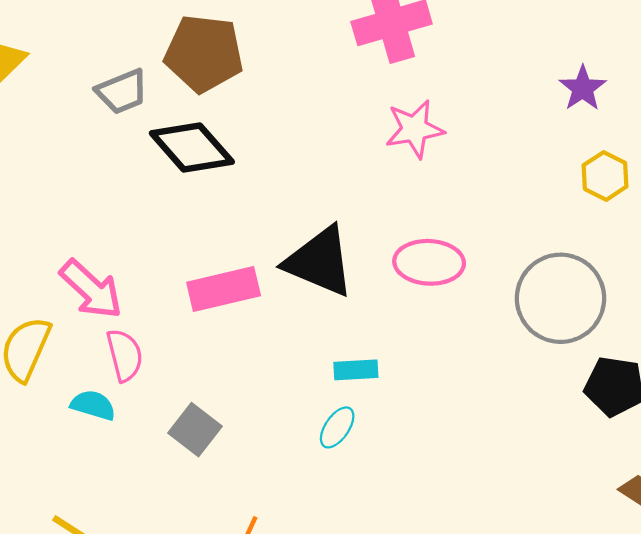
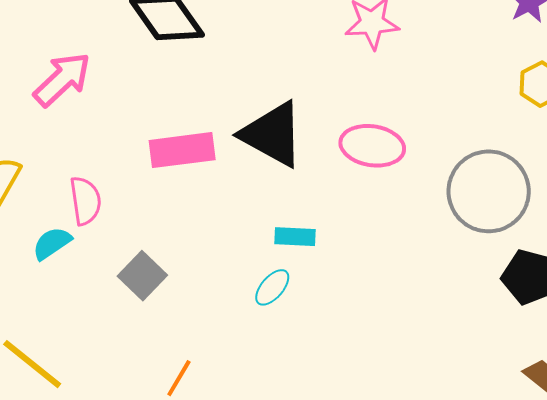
pink arrow: (91, 289) -> (62, 79), moved, turned -92
cyan semicircle: (93, 405) -> (52, 243), turned -57

